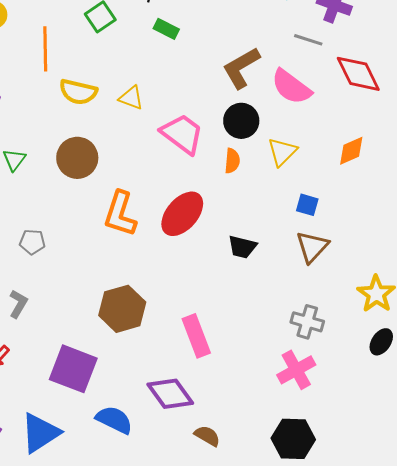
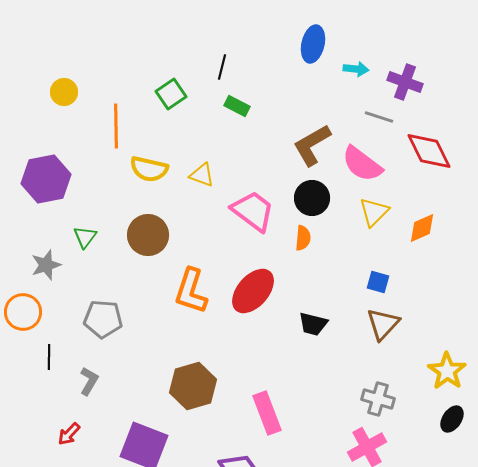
yellow triangle: (282, 152) -> (374, 212), moved
gray pentagon: (32, 242) -> (103, 319), size x1.5

